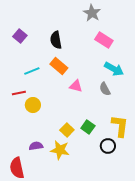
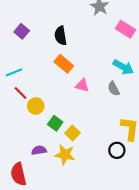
pink rectangle: (104, 40) -> (125, 29), moved
cyan line: (32, 71) -> (14, 72), moved
red line: (19, 93) -> (21, 93), turned 56
green square: (88, 127) -> (55, 123), moved

